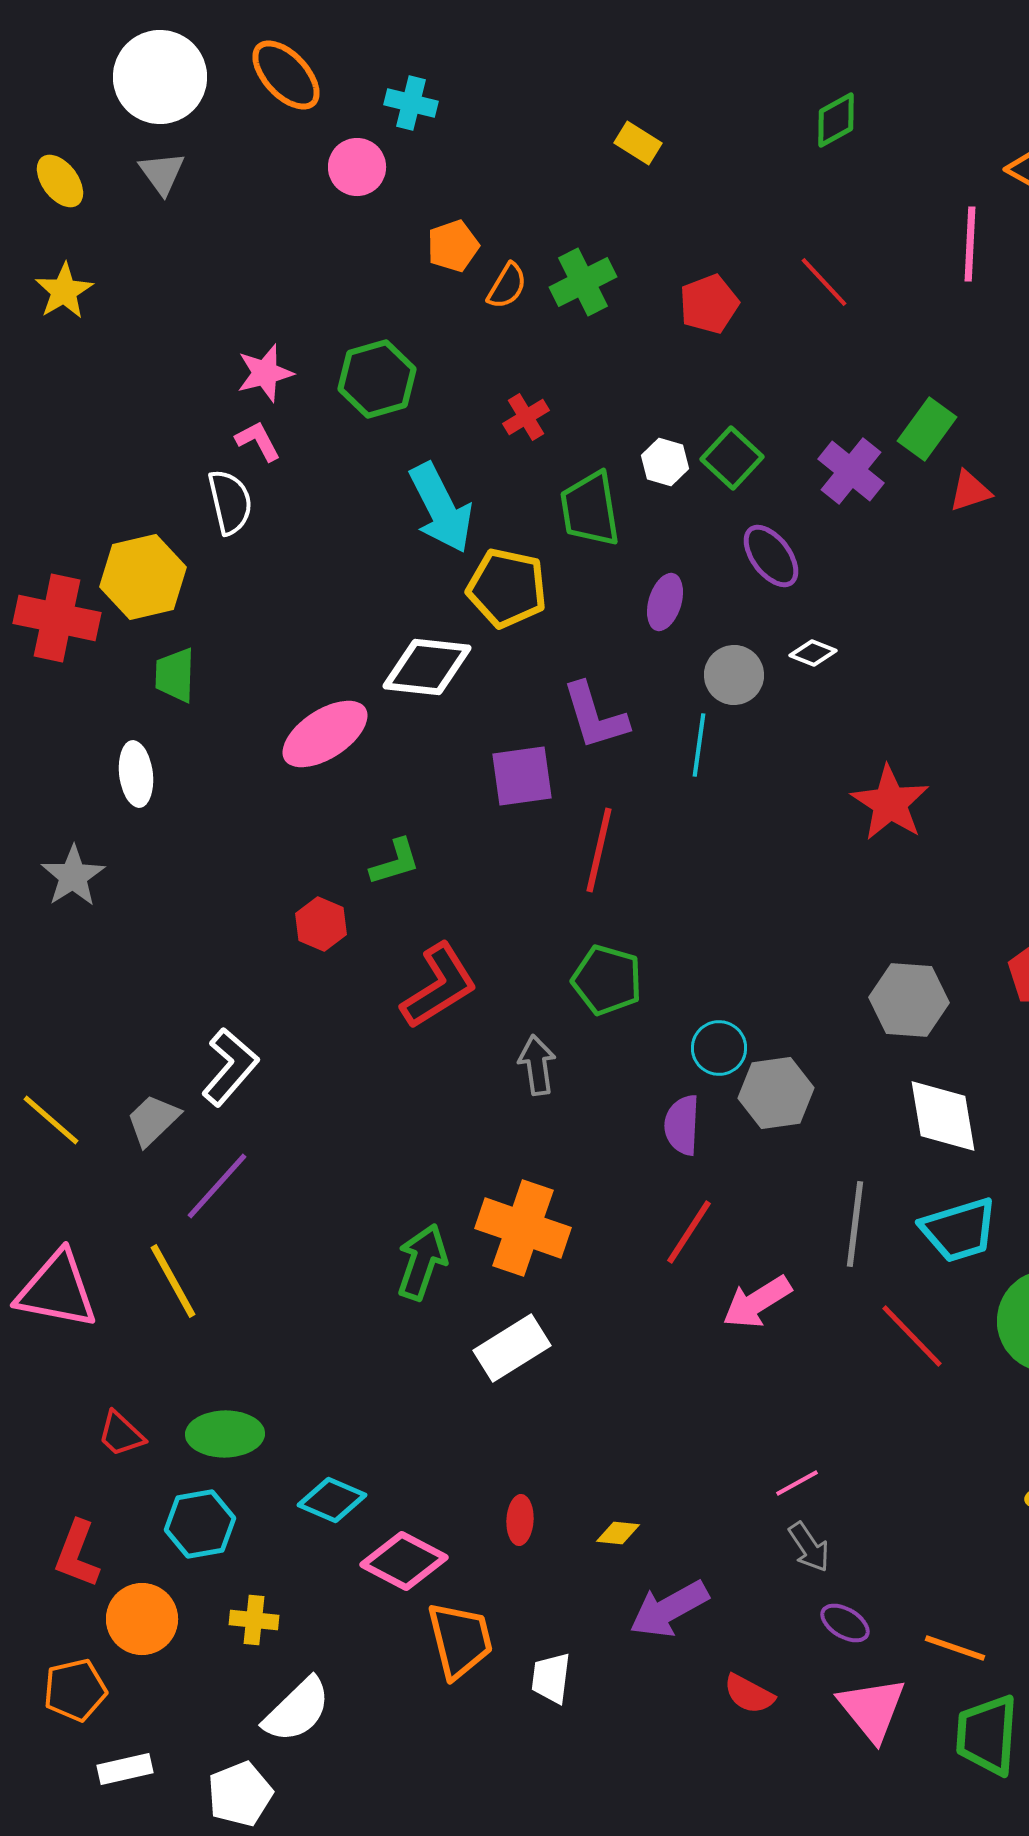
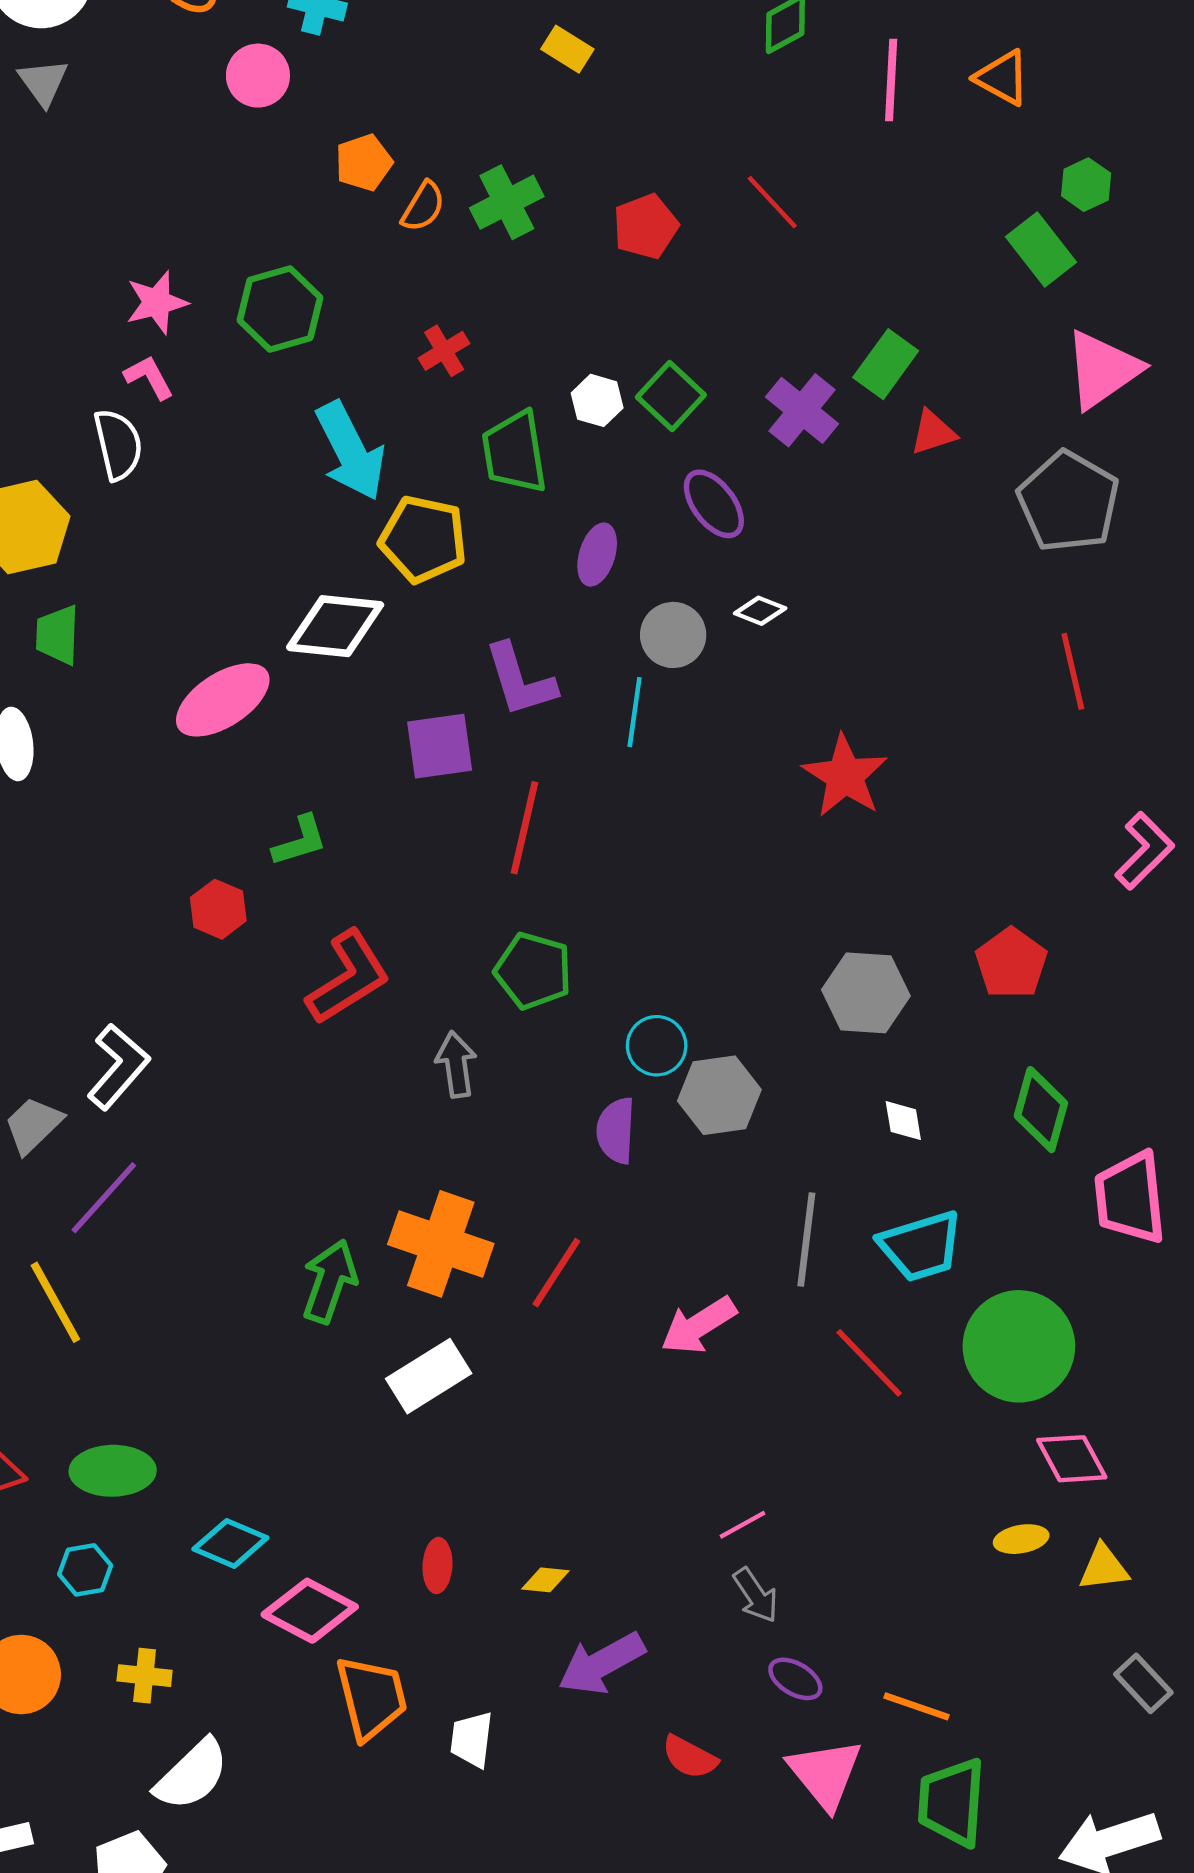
pink line: (970, 244) -> (891, 80), moved
white diamond: (943, 1116) -> (903, 1121), size x0.5
red line: (689, 1232) -> (556, 1273), moved
cyan hexagon: (200, 1524) -> (85, 1570), size x0.7

